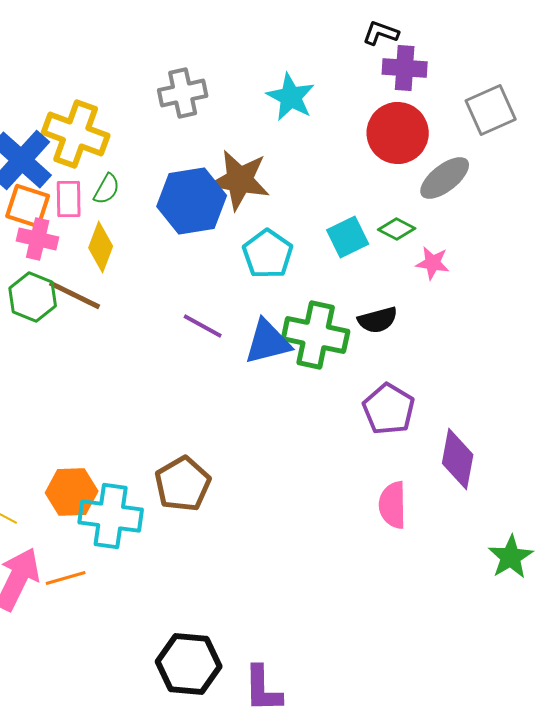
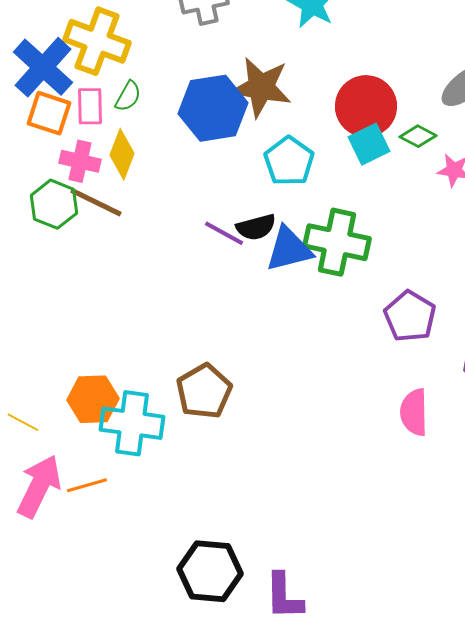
red circle: (398, 133) -> (366, 106), moved
pink cross: (38, 239) -> (80, 161), moved
black semicircle: (378, 320) -> (256, 227), moved

